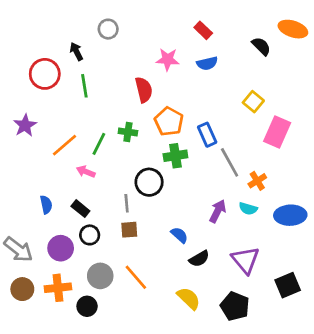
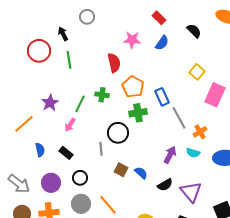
black semicircle: (261, 46) -> (194, 31), moved
blue semicircle: (207, 63) -> (162, 43), turned -42
purple star: (25, 125) -> (50, 103), moved
orange line: (65, 145) -> (24, 124), moved
pink arrow: (86, 172) -> (70, 125), turned -80
brown square: (129, 230) -> (121, 170), moved, turned 32
black circle: (90, 235) -> (80, 178), moved
black semicircle: (199, 259) -> (165, 185), moved

